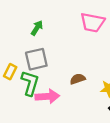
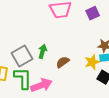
green arrow: (37, 28) -> (43, 51), moved

